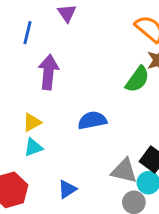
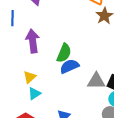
green semicircle: (137, 79) -> (64, 53), moved
gray triangle: (124, 171) -> (96, 81), moved

